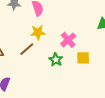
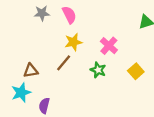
yellow square: (83, 58) -> (136, 71), moved, turned -32

